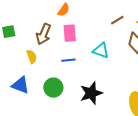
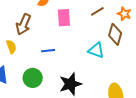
pink rectangle: (70, 33) -> (64, 18), moved
cyan triangle: (101, 50) -> (96, 50), moved

